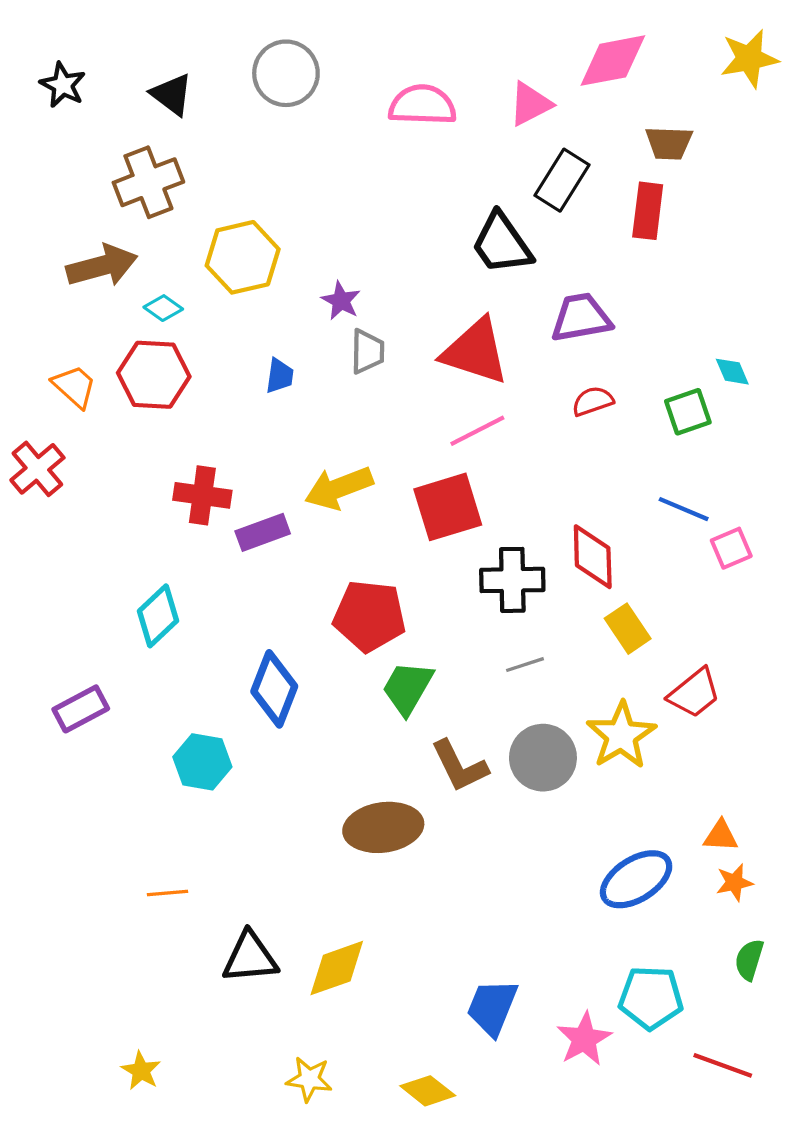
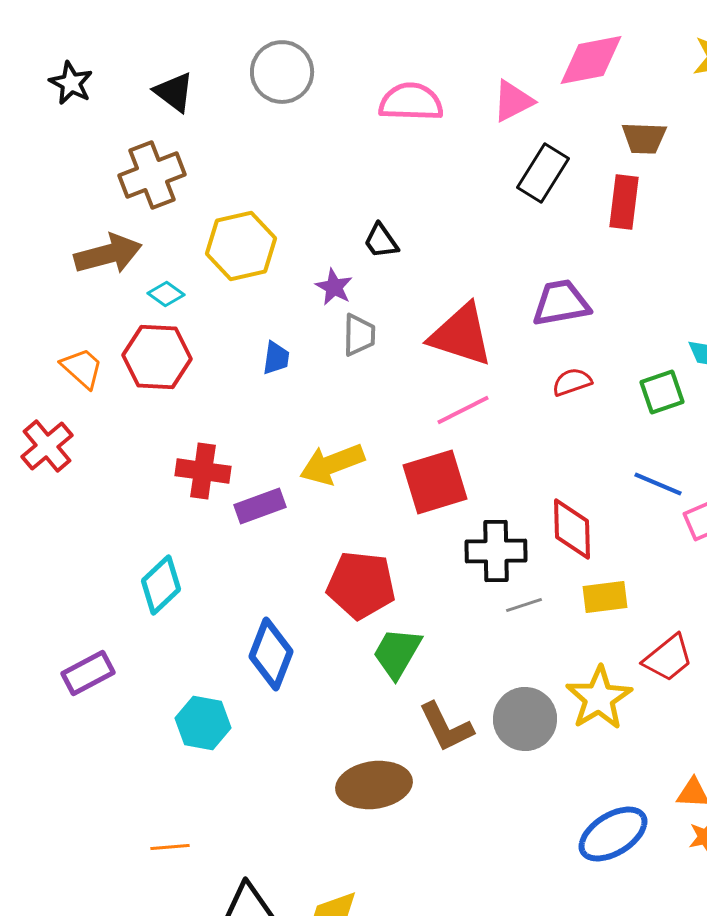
black trapezoid: (502, 244) -> (381, 241), moved, size x0.6
yellow rectangle: (628, 629) -> (605, 597), turned -63
gray line: (525, 665) -> (524, 605), moved

